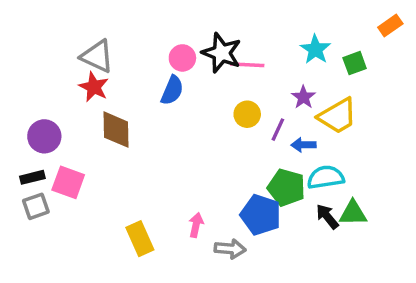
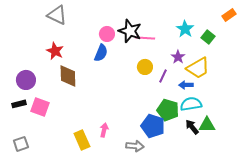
gray triangle: (97, 56) -> (57, 15), moved
green square: (355, 63) -> (208, 37), turned -32
blue arrow: (303, 145) -> (186, 85), moved
gray square: (36, 206) -> (21, 144), moved
pink arrow: (196, 225) -> (104, 130), moved

